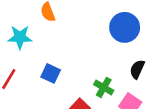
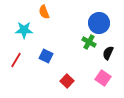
green cross: (104, 87) -> (89, 42), moved

